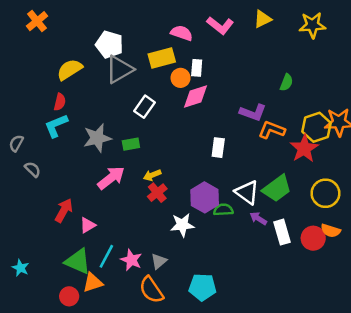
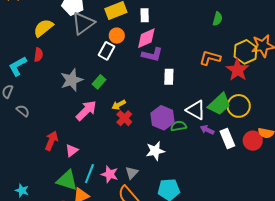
orange circle: (181, 78) -> (117, 36), moved
purple L-shape: (253, 113) -> (152, 55), moved
cyan L-shape: (56, 126) -> (18, 66), moved
green rectangle: (131, 144) -> (99, 82), turned -32
yellow circle: (325, 193) -> (239, 106), moved
white star: (182, 225) -> (155, 151), moved

